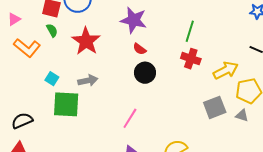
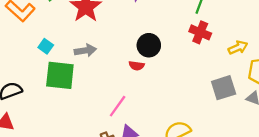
red semicircle: (140, 49) -> (137, 66), moved, turned -32
yellow arrow: (226, 70) -> (238, 48), size x0.7
pink line: (130, 118) -> (118, 106), moved

